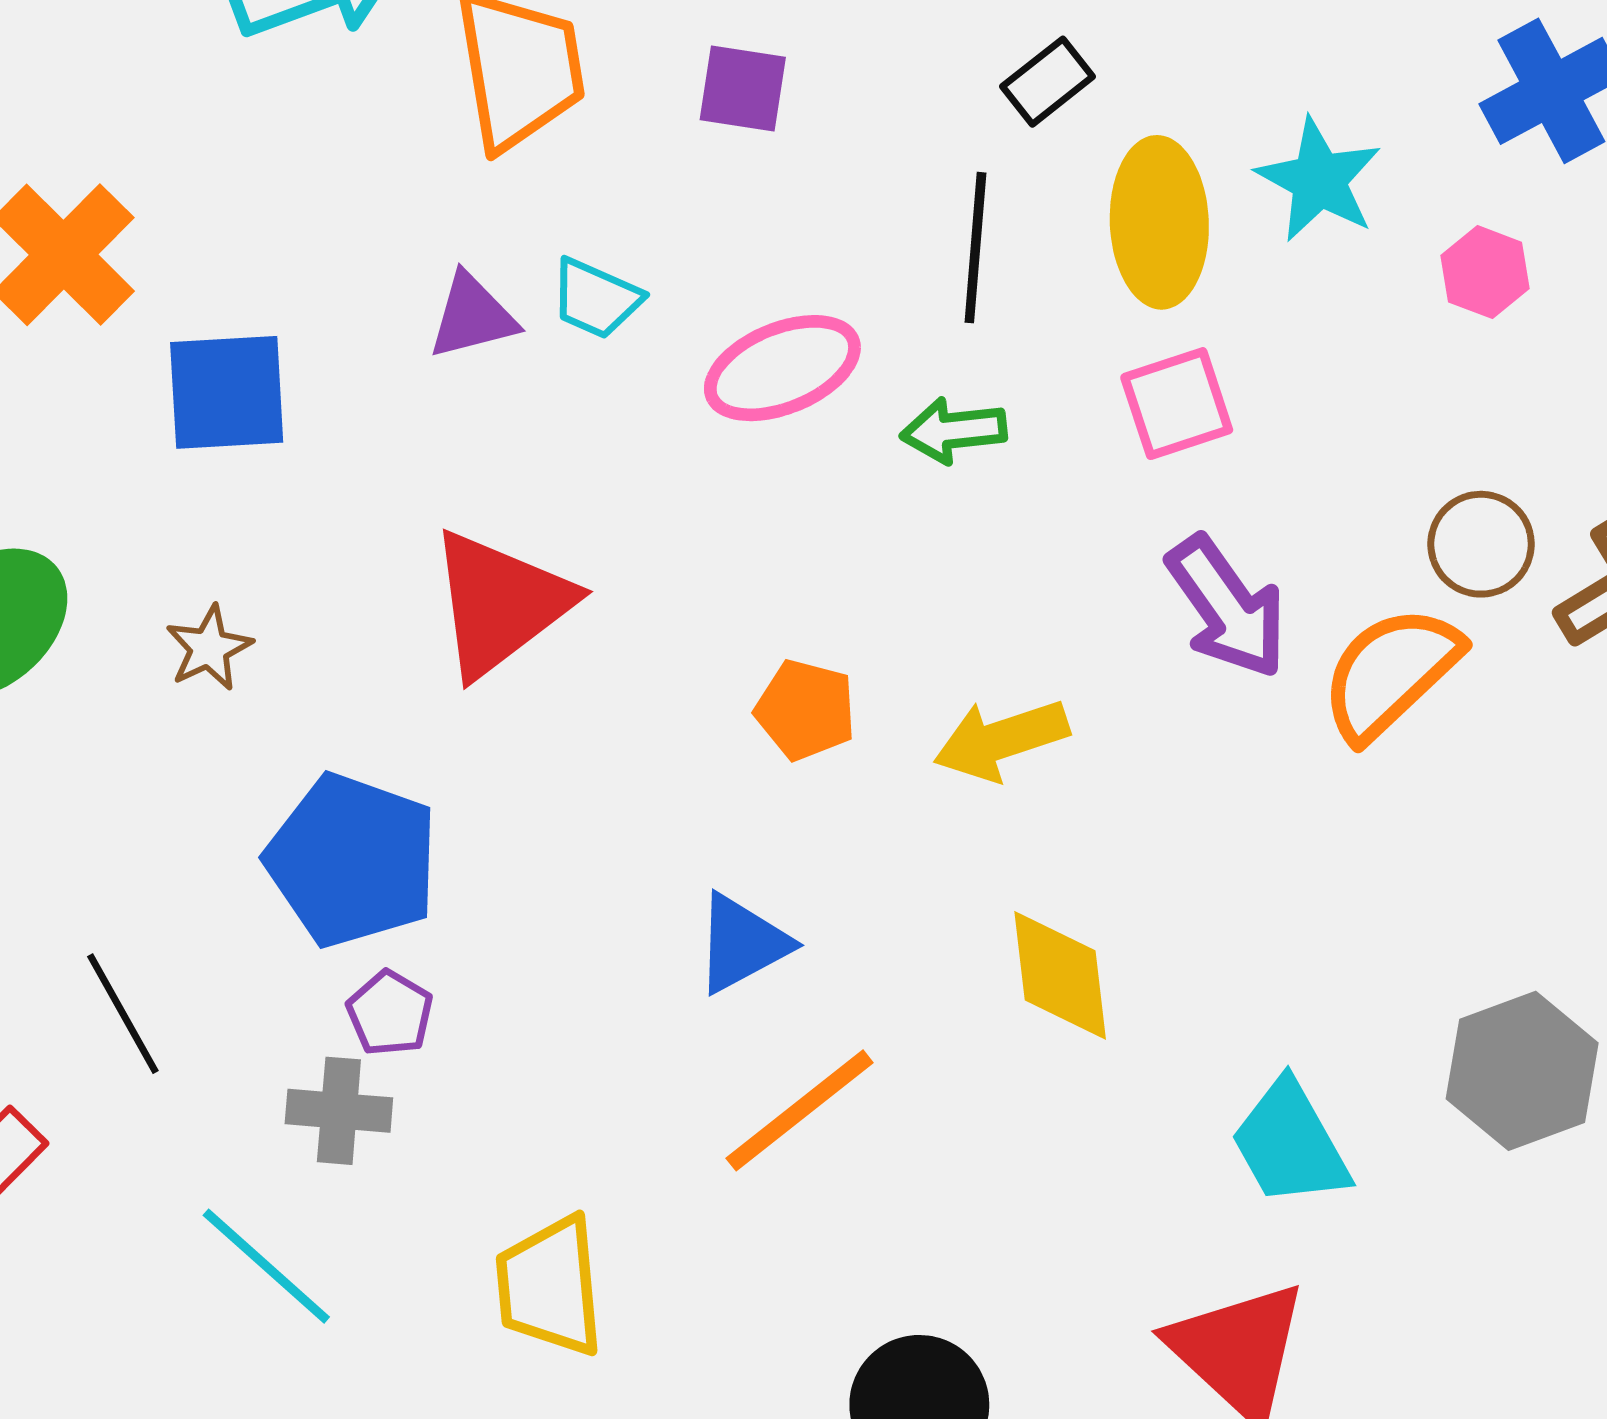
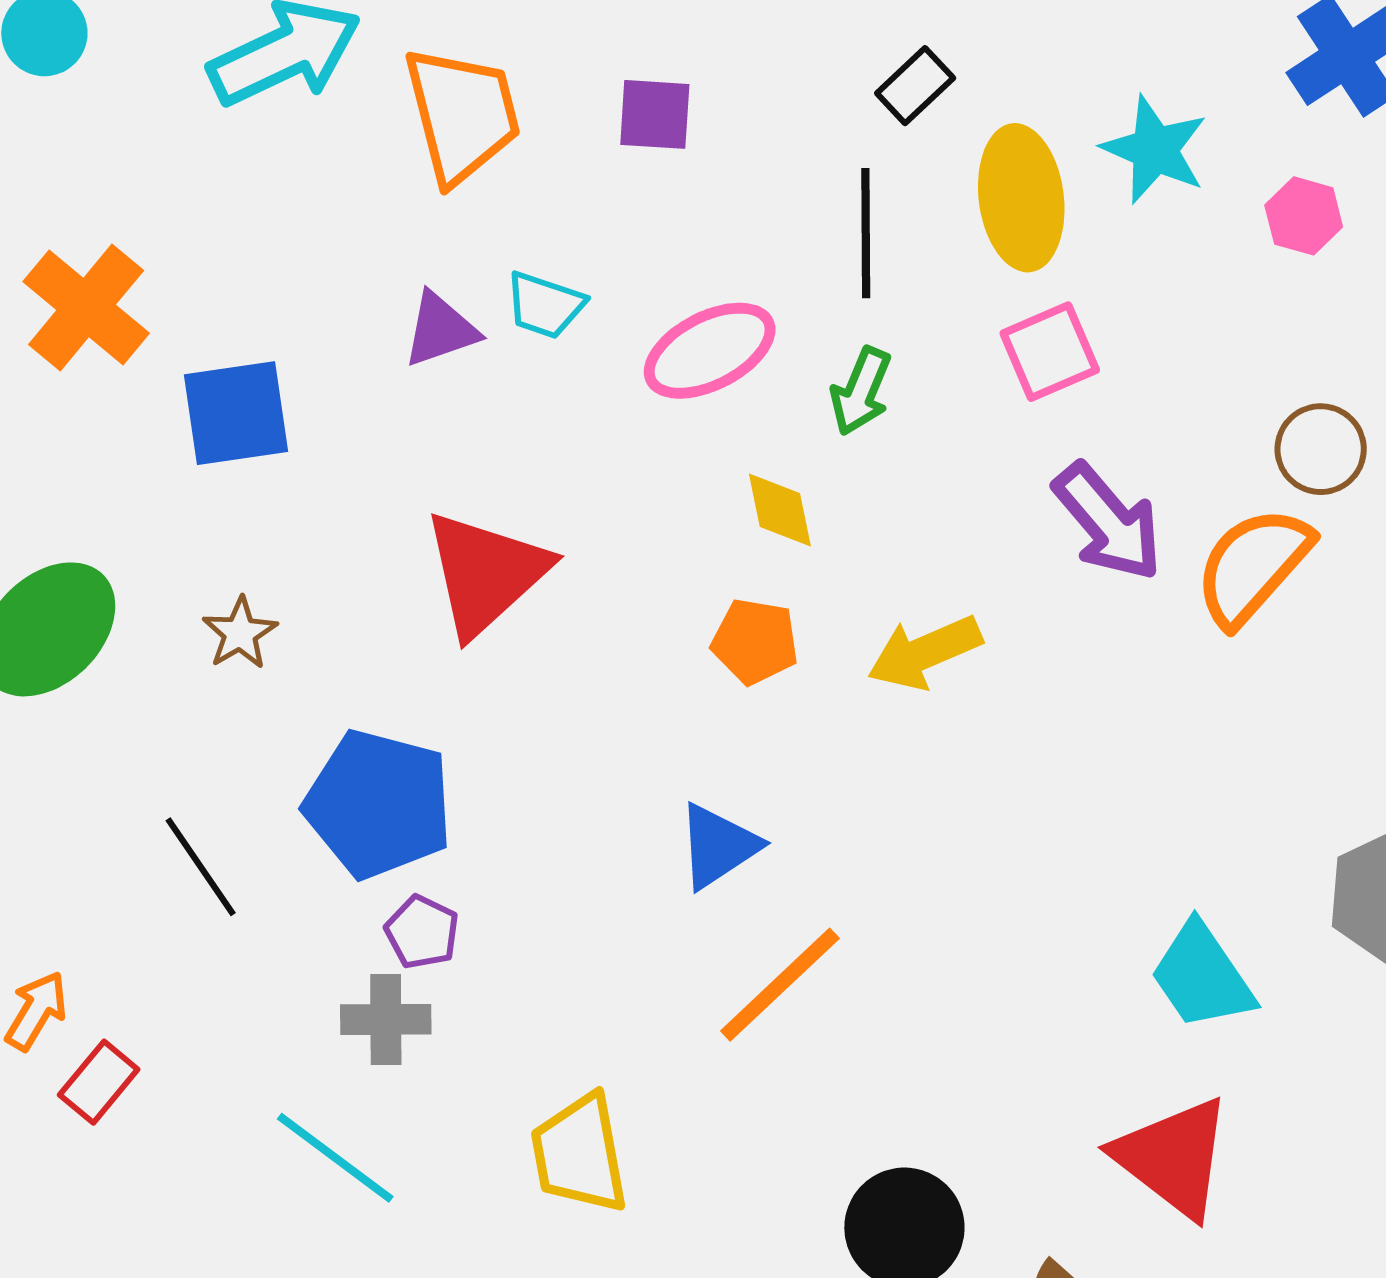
green arrow: (954, 430) -> (861, 391), turned -56
yellow diamond: (1060, 975) -> (780, 510), moved, size x0.7
black line: (123, 1014) -> (201, 867), moved

